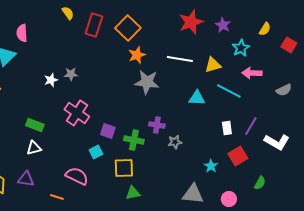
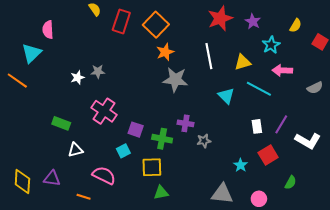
white line: (180, 59) -> (209, 56), turned 70
cyan triangle: (197, 98) -> (226, 96), turned 42
white triangle: (34, 148) -> (75, 150), moved

